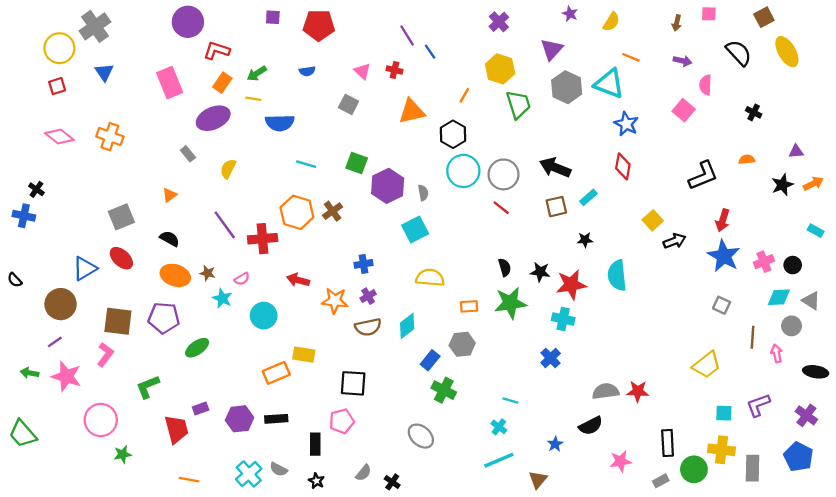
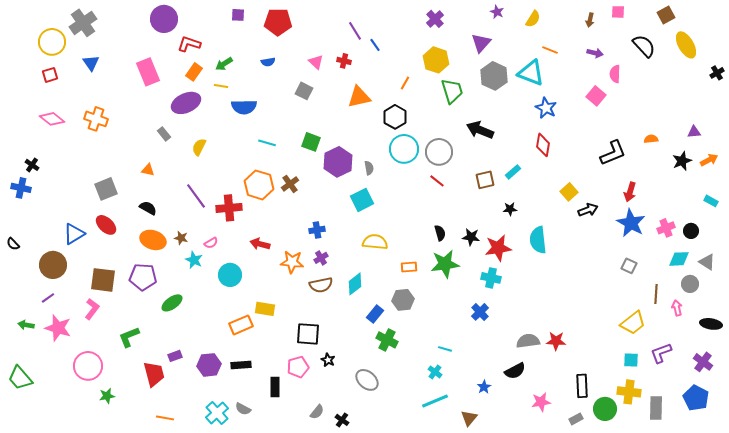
black cross: (754, 112) -> (717, 73), moved, turned 32
black arrow: (555, 168) -> (480, 130), moved
orange triangle: (170, 195) -> (148, 170), turned 48
yellow trapezoid: (707, 365) -> (633, 323), moved
black star: (316, 481) -> (328, 360), moved

